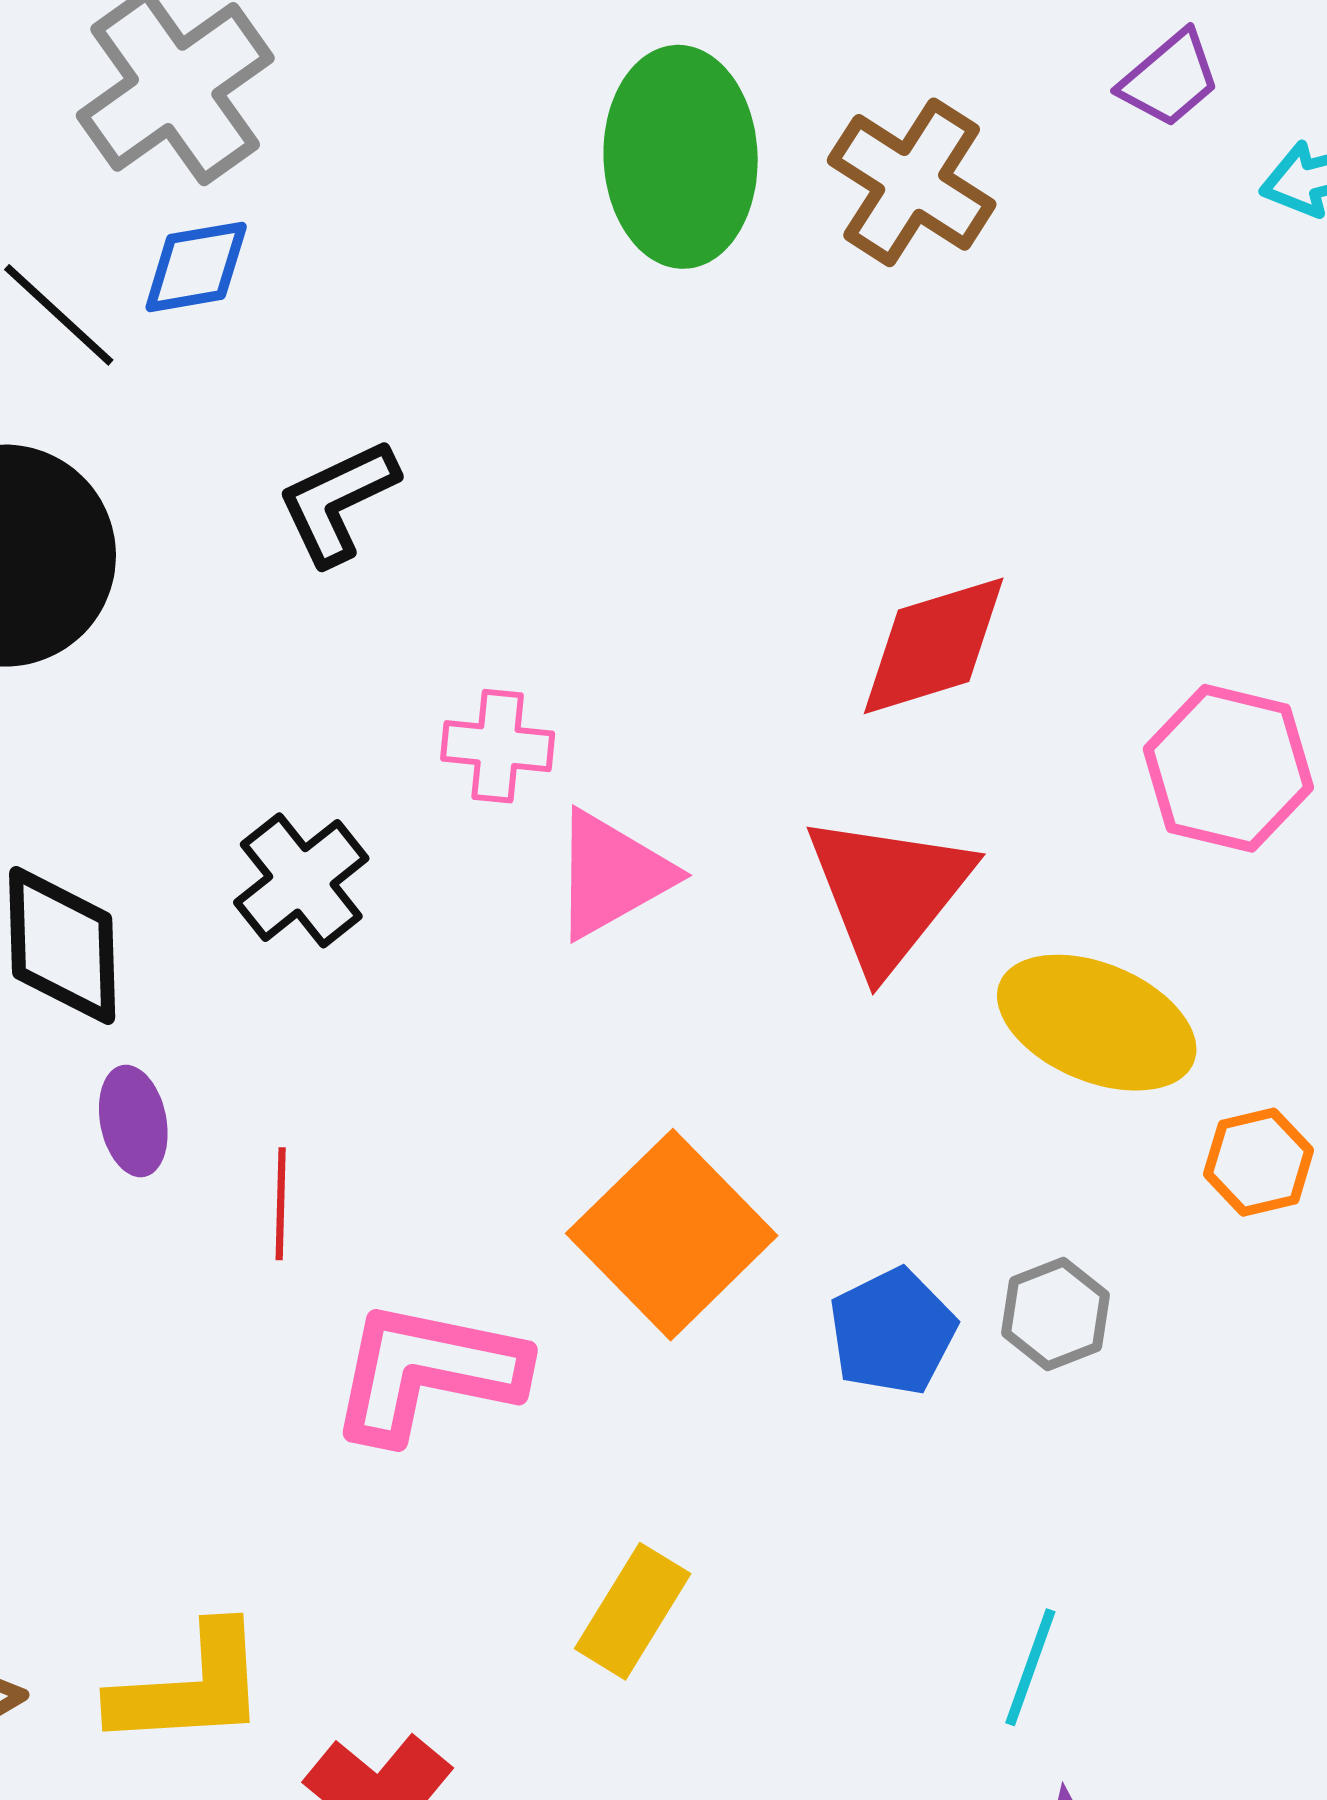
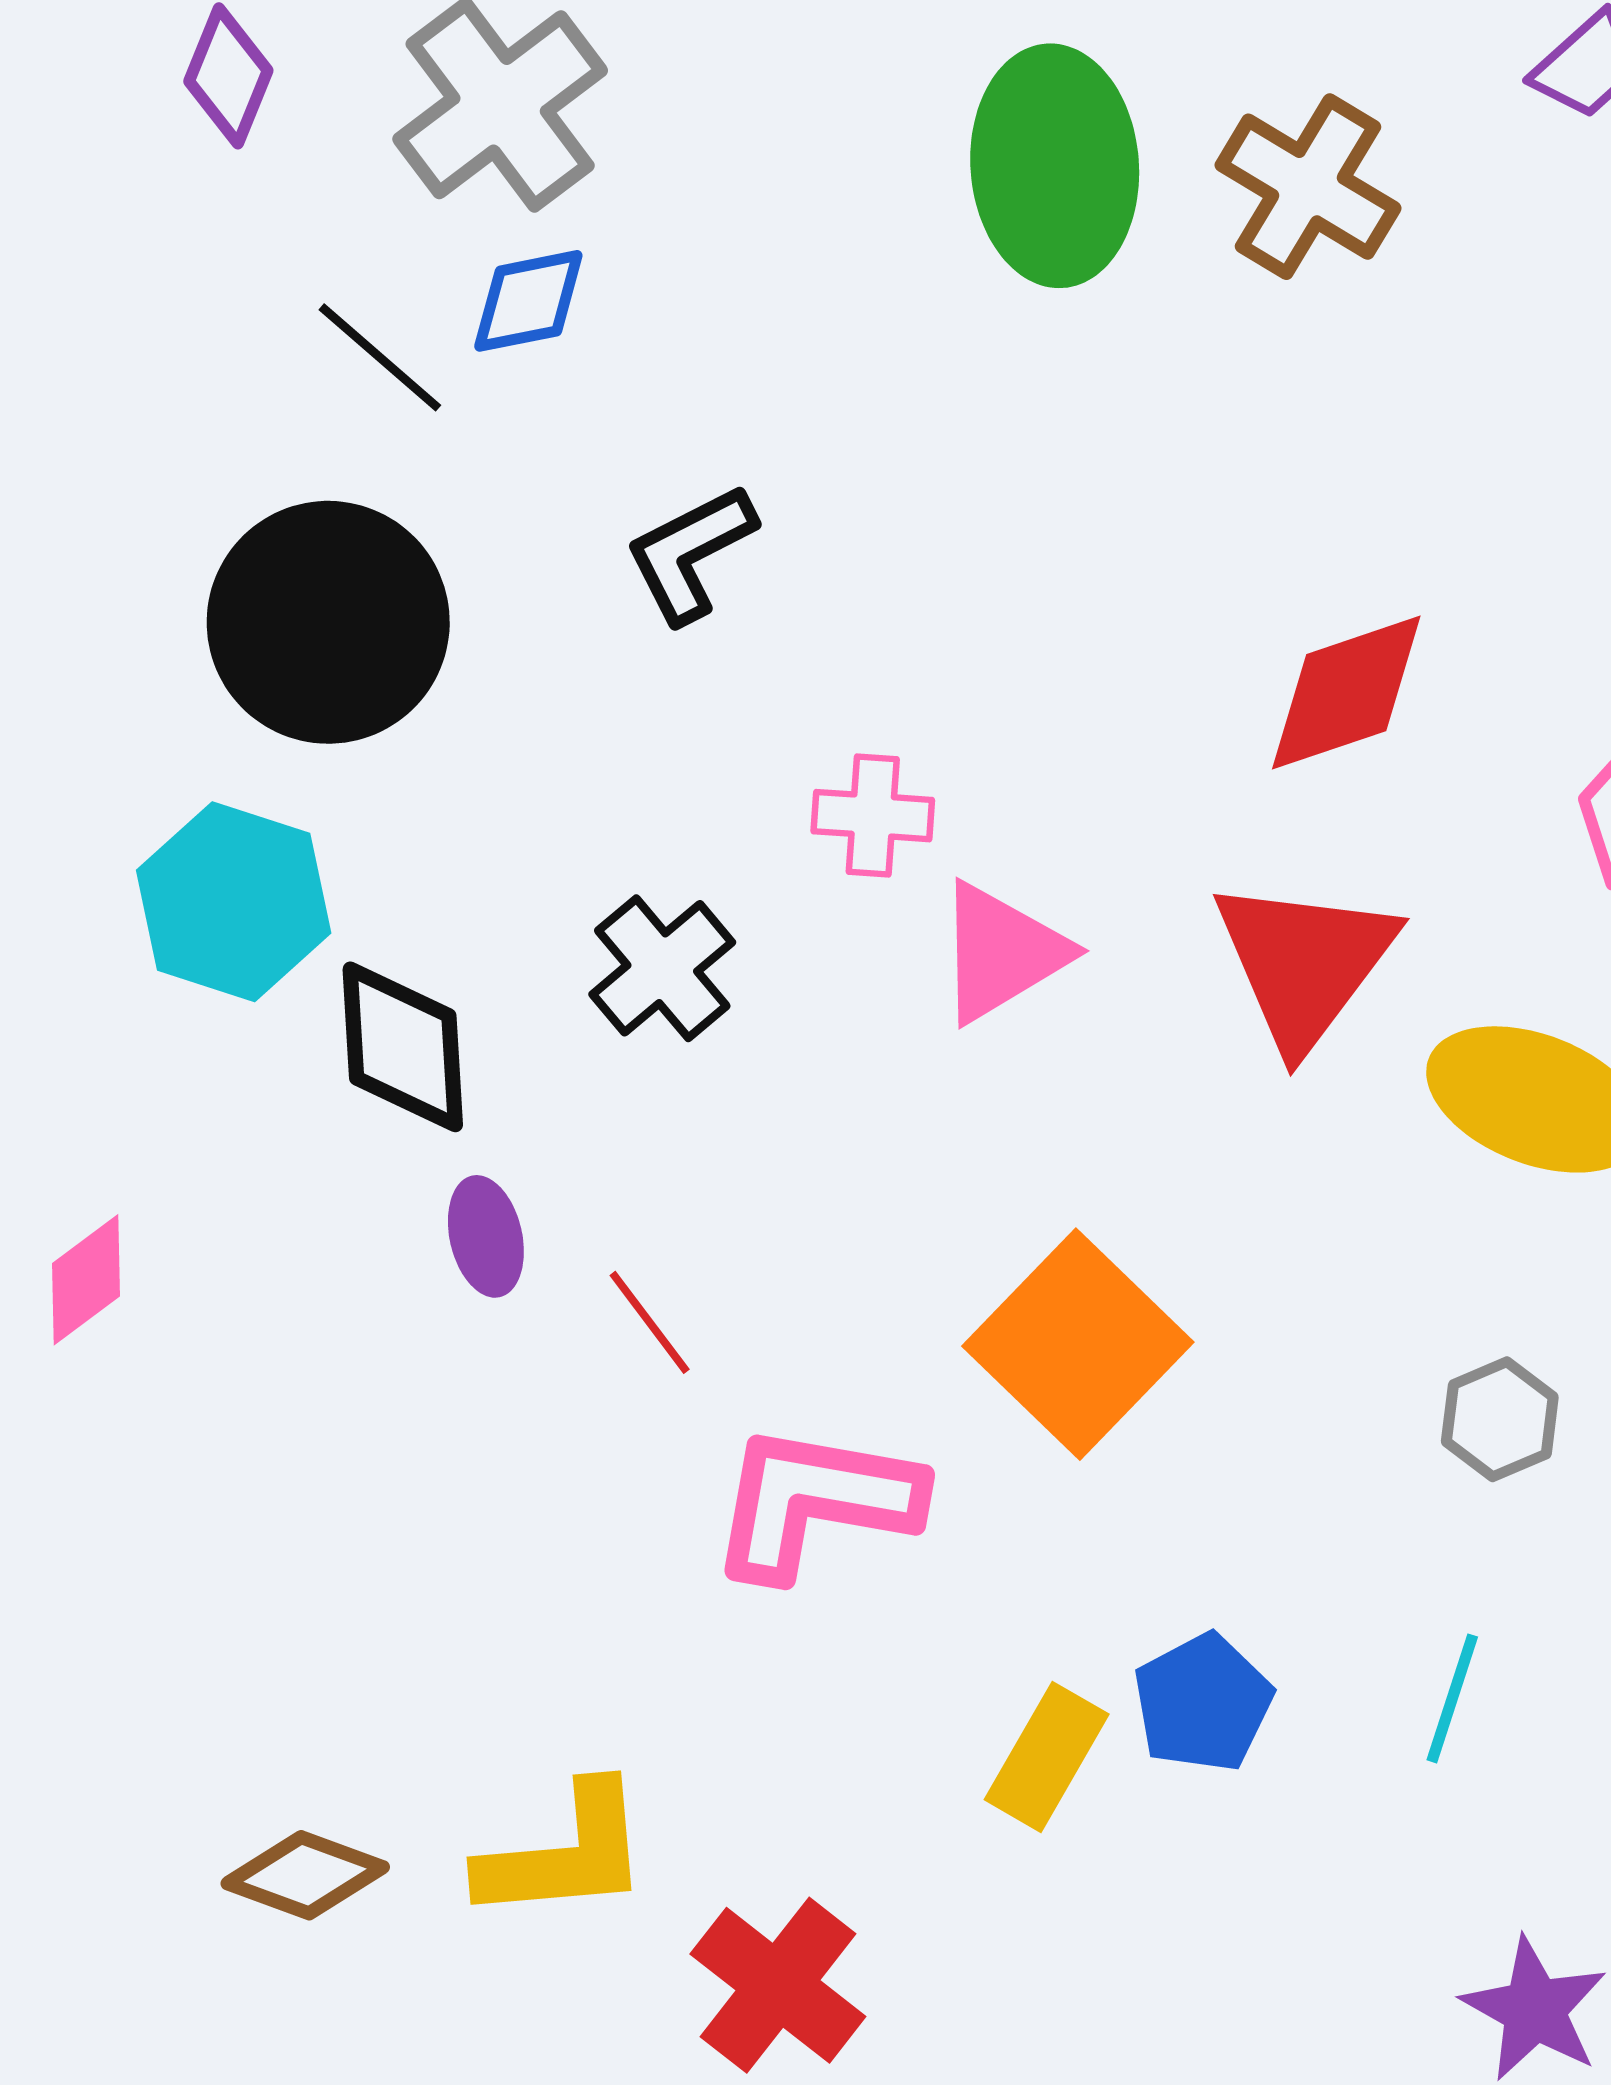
red line: (281, 1204) -> (650, 1322), turned -37
blue pentagon: (892, 1332) -> (1203, 1703), moved
cyan line: (1030, 1667) -> (1452, 1698), moved

